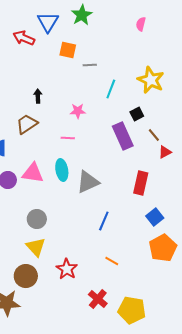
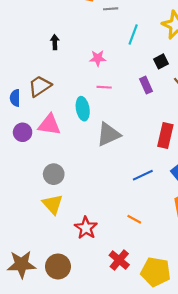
brown trapezoid: (27, 124) -> (40, 86), moved
purple rectangle: (123, 136) -> (146, 85), size x0.6
pink line: (68, 138) -> (104, 87), moved
cyan ellipse: (62, 170) -> (83, 109), moved
blue line: (104, 221) -> (143, 175), moved, turned 42
brown circle: (26, 276) -> (58, 266), moved

